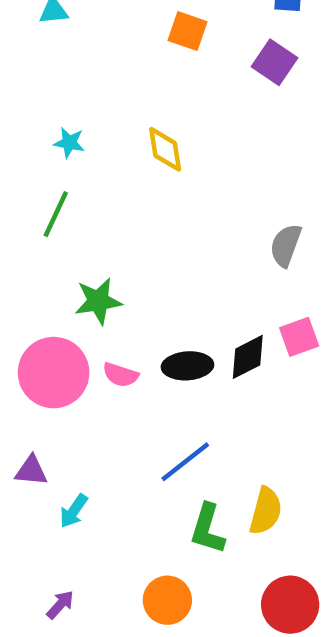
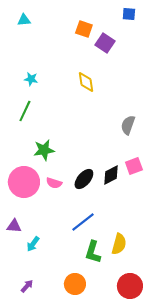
purple square: (275, 62) -> (105, 43), moved
yellow diamond: (165, 149) -> (86, 82), moved
black ellipse: (187, 366) -> (84, 179), turned -45

